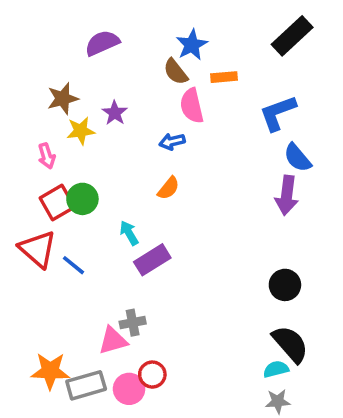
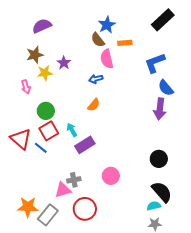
purple semicircle: (102, 43) -> (42, 26), moved
red square: (57, 202) -> (49, 131), moved
red circle: (152, 375) -> (85, 209), size x1.5
gray rectangle: (86, 385) -> (48, 215), turned -35
pink circle: (129, 389) -> (111, 176), moved

